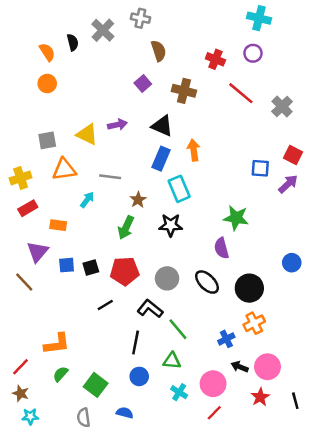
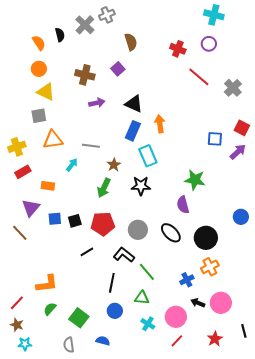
gray cross: (140, 18) -> (107, 15), moved, turned -35
brown cross: (184, 91) -> (85, 75), moved
yellow triangle: (87, 134) -> (46, 92), moved
red star: (260, 397) -> (215, 339), moved

